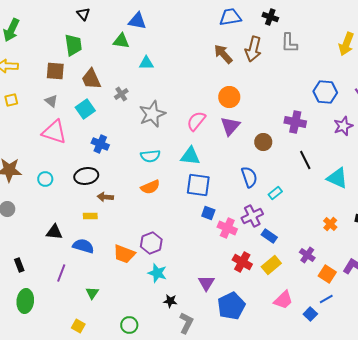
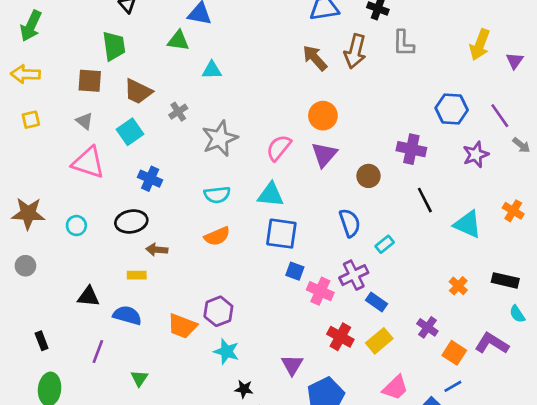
brown trapezoid: (91, 79) -> (138, 92), turned -40

